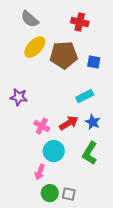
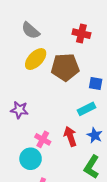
blue square: (94, 62) -> (96, 83), moved
red arrow: (69, 123) -> (70, 136), turned -78
cyan circle: (54, 151) -> (31, 159), moved

